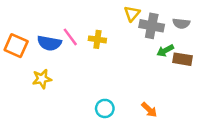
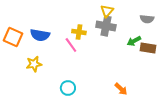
gray cross: (152, 26) -> (106, 26), moved
pink line: (70, 37) -> (71, 45), moved
cyan circle: (105, 108) -> (68, 88), moved

